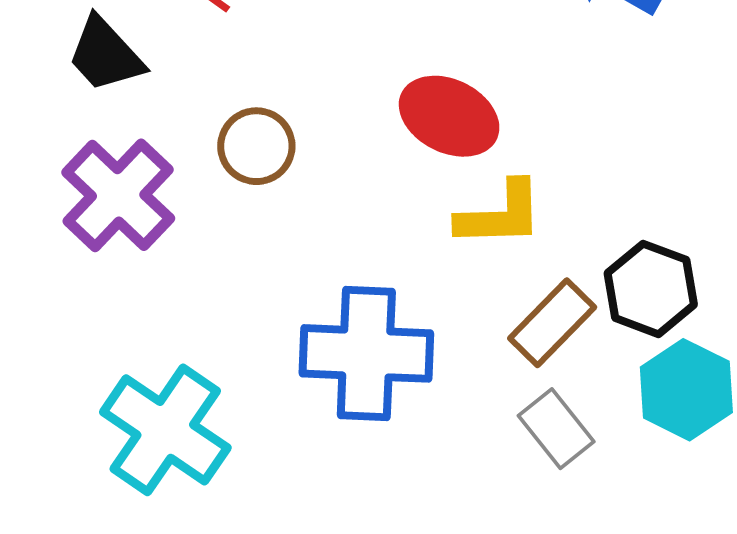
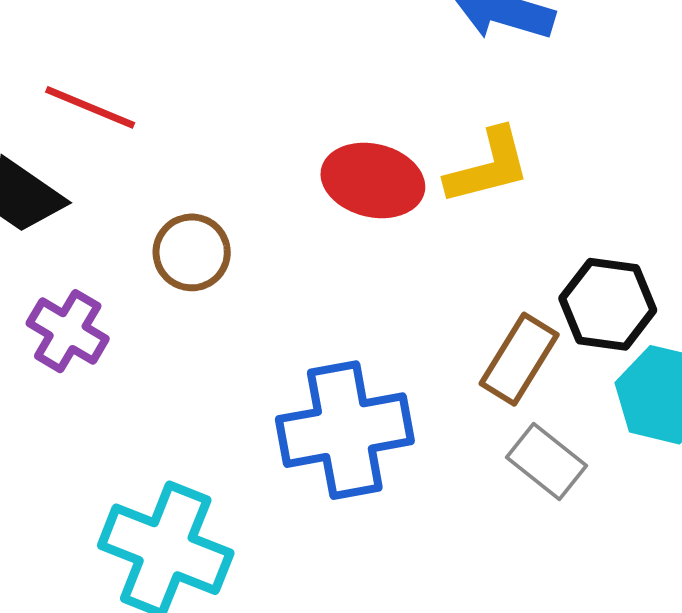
purple cross: (118, 195) -> (68, 331), size x0.7
yellow L-shape: (500, 214) -> (488, 167), moved

